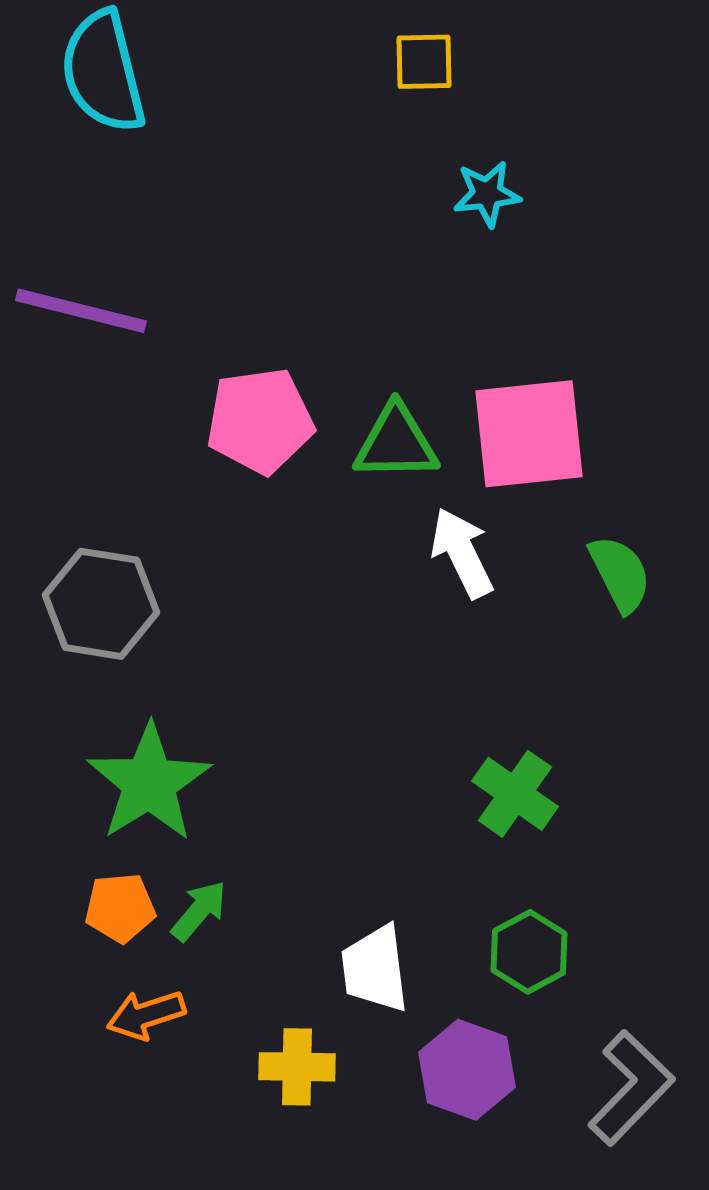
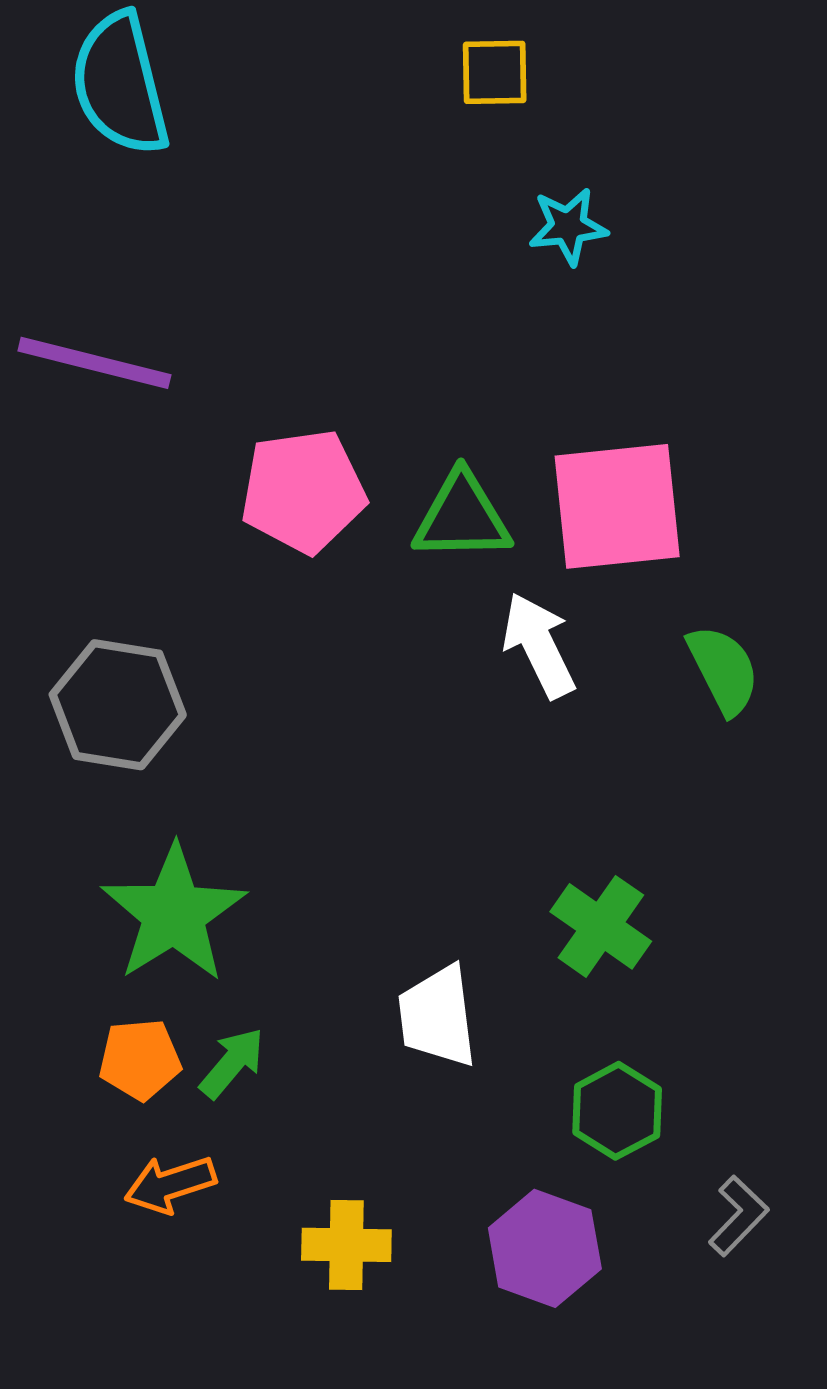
white trapezoid: (375, 969) -> (437, 1016), moved
gray L-shape: (631, 1088) -> (738, 1216), moved, size x0.6

